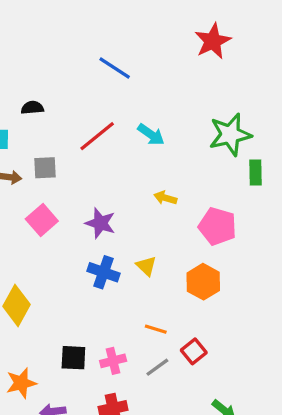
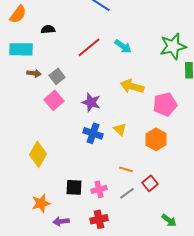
gray square: (45, 168) -> (57, 76), moved, turned -35
yellow arrow: (165, 198) -> (132, 86), size x1.6
pink pentagon: (217, 226) -> (165, 104), turned -30

